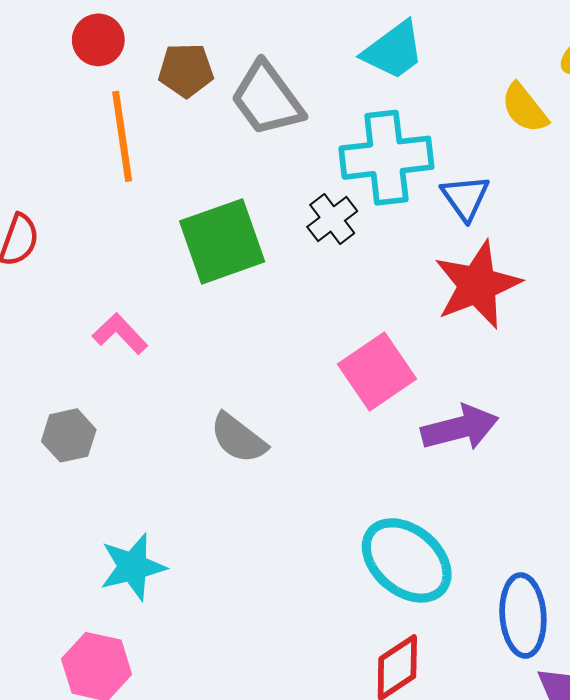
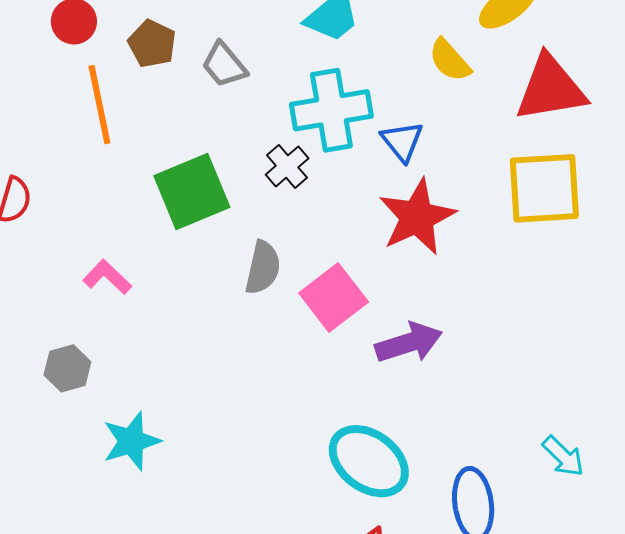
brown pentagon: (186, 70) -> (152, 44), turned 30
gray trapezoid: (267, 99) -> (224, 65), size x0.7
gray semicircle: (238, 438) -> (263, 268), moved, turned -112
cyan star: (133, 567) -> (131, 441), moved

